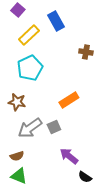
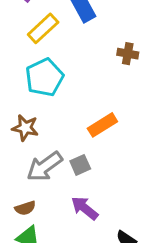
purple arrow: (69, 156) -> (85, 208), moved

